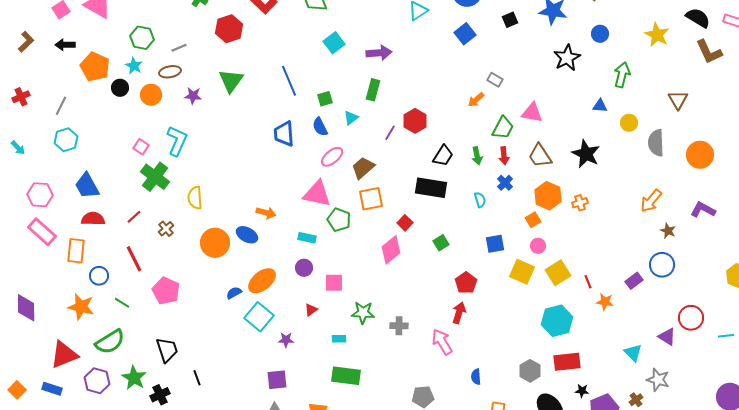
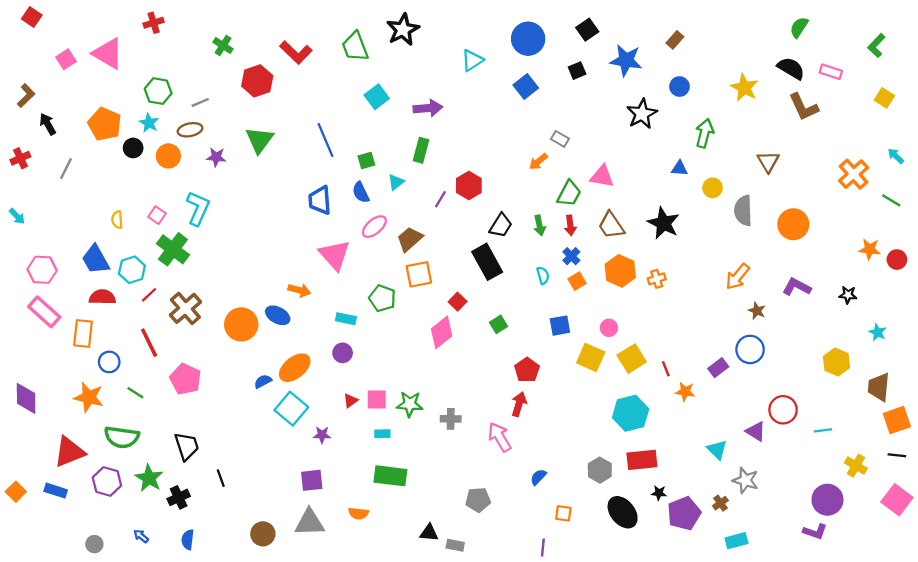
black arrow: (65, 45) -> (48, 124), moved, turned 60
cyan hexagon: (66, 140) -> (132, 270), moved
black rectangle: (431, 188) -> (487, 262), turned 52
pink triangle: (317, 194) -> (335, 255), moved, turned 36
yellow semicircle: (195, 198) -> (117, 220), moved, size x0.7
orange square: (533, 220) -> (577, 281), moved
brown cross: (166, 229) -> (185, 308), size x1.8
pink square: (334, 283) -> (377, 400), moved
green semicircle: (110, 342) -> (122, 437), turned 40
blue semicircle: (476, 377) -> (538, 477), turned 49

